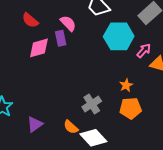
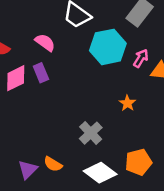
purple rectangle: (61, 38) -> (41, 73), moved
orange pentagon: (131, 108) -> (138, 162), moved
orange semicircle: (71, 127) -> (53, 164), moved

